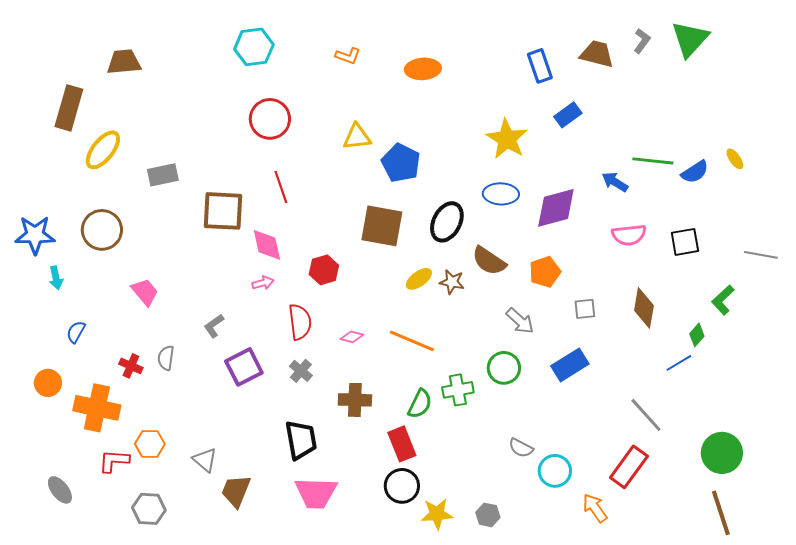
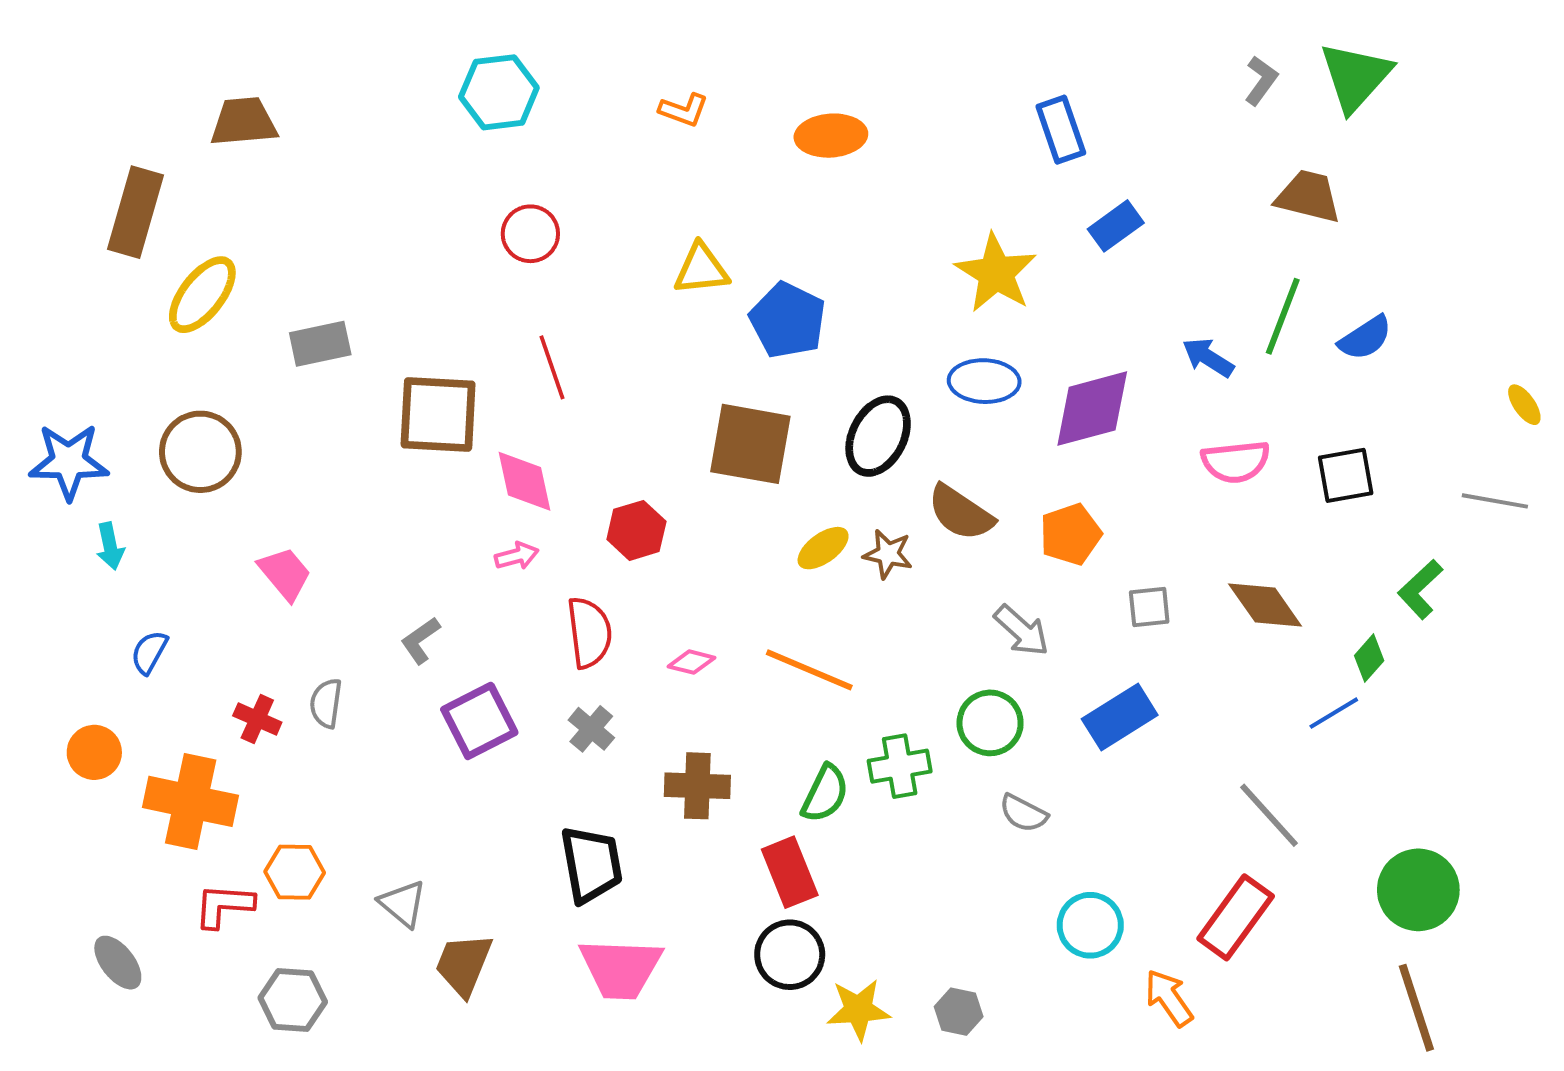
brown trapezoid: (597, 54) -> (1308, 196), moved
red circle: (270, 119) -> (530, 234), size x0.7
yellow ellipse: (735, 159) -> (1524, 405), moved
green line: (653, 161) -> (1283, 316), turned -75
brown diamond: (644, 308) -> (1265, 605), turned -45
gray semicircle: (521, 448) -> (1023, 813), moved

